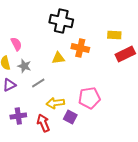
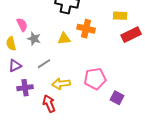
gray star: (24, 66) -> (34, 39), moved
purple cross: (18, 116) -> (25, 88), moved
purple square: (70, 117) -> (117, 98), moved

